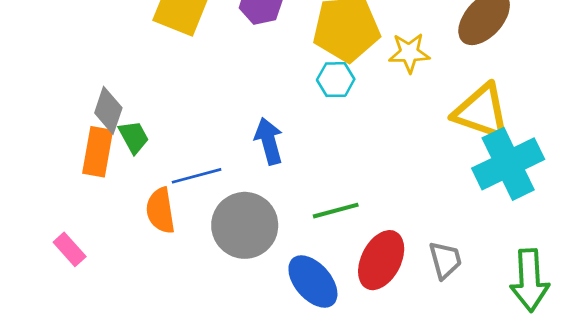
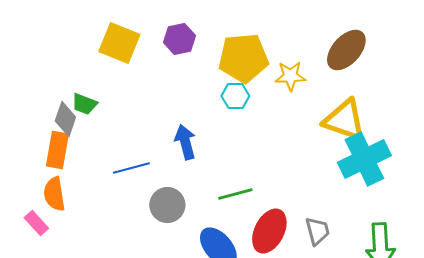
green trapezoid: (134, 137) -> (84, 104), moved, turned 140
orange semicircle: (160, 211) -> (54, 194), moved
gray circle: (245, 225) -> (167, 205), size x0.7

